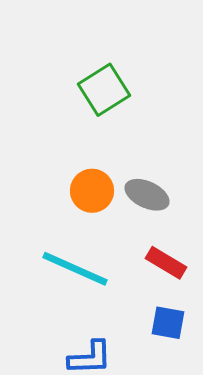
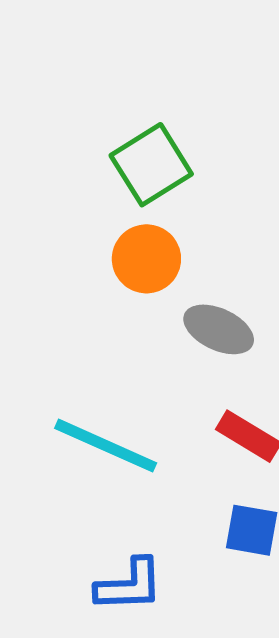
orange circle: (92, 191) -> (146, 259), moved

